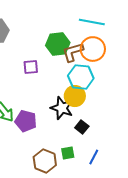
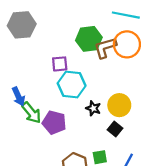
cyan hexagon: (81, 77) -> (72, 85), moved
yellow circle: (75, 96) -> (119, 105), moved
black star: (62, 108) -> (93, 108), size x0.6

